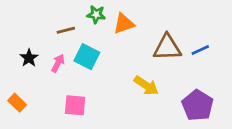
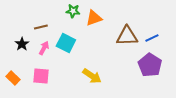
brown line: (66, 30) -> (41, 27), moved
yellow arrow: (146, 86) -> (92, 76), moved
pink square: (75, 105) -> (41, 76), moved
purple pentagon: (198, 105) -> (150, 65), moved

